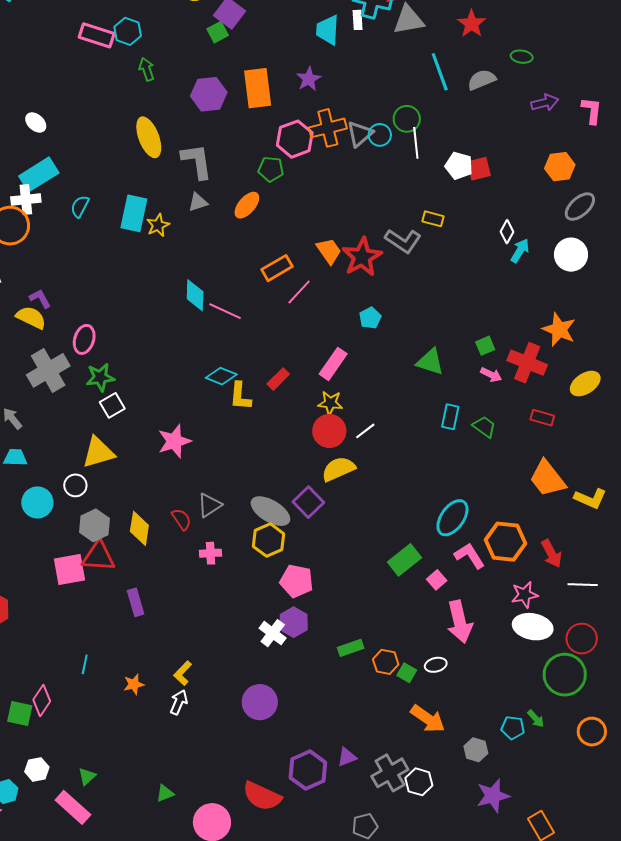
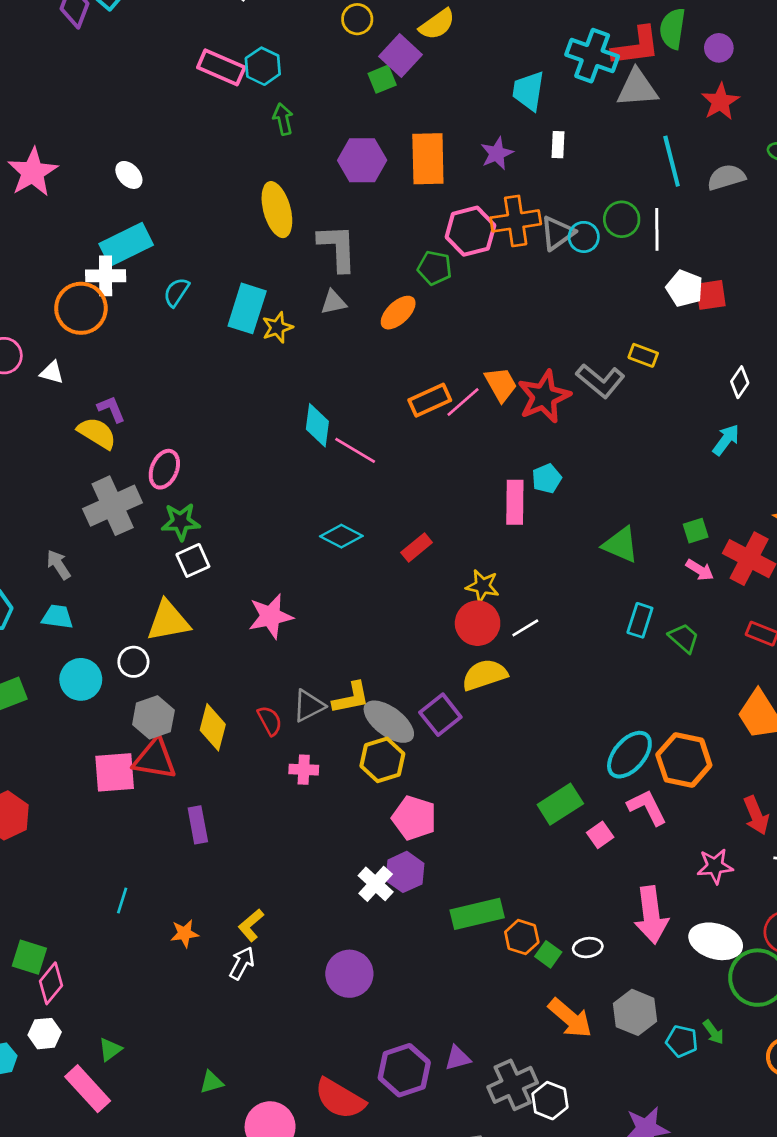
white rectangle: (358, 20) -> (558, 145), moved
white line: (416, 143) -> (657, 229), moved
cyan arrow: (520, 251) -> (726, 440), moved
pink line: (299, 292) -> (463, 402), moved
pink rectangle: (333, 364) -> (515, 502), moved, turned -40
yellow L-shape: (240, 396) -> (351, 698), moved, turned -112
orange hexagon: (505, 542) -> (684, 760), moved
pink arrow: (460, 622) -> (651, 915), moved
white ellipse: (533, 627) -> (716, 941), moved
green rectangle: (351, 648) -> (477, 914), size x1.5
pink diamond: (42, 700) -> (51, 983), moved
gray hexagon: (476, 750) -> (635, 1012), moved, size x1.4

